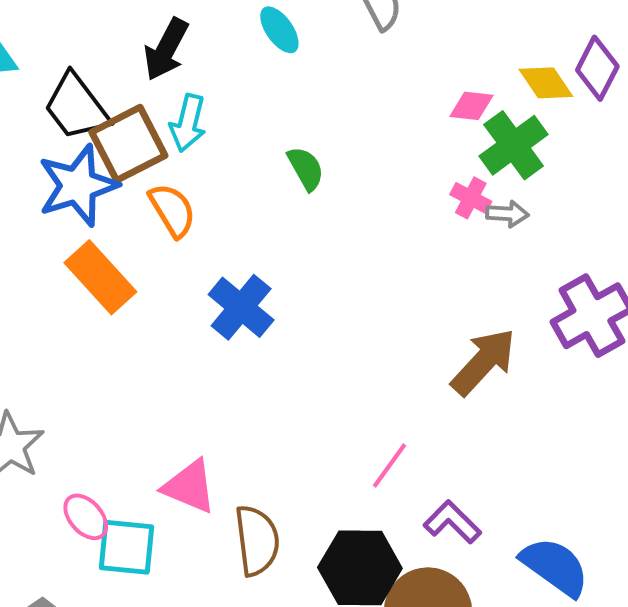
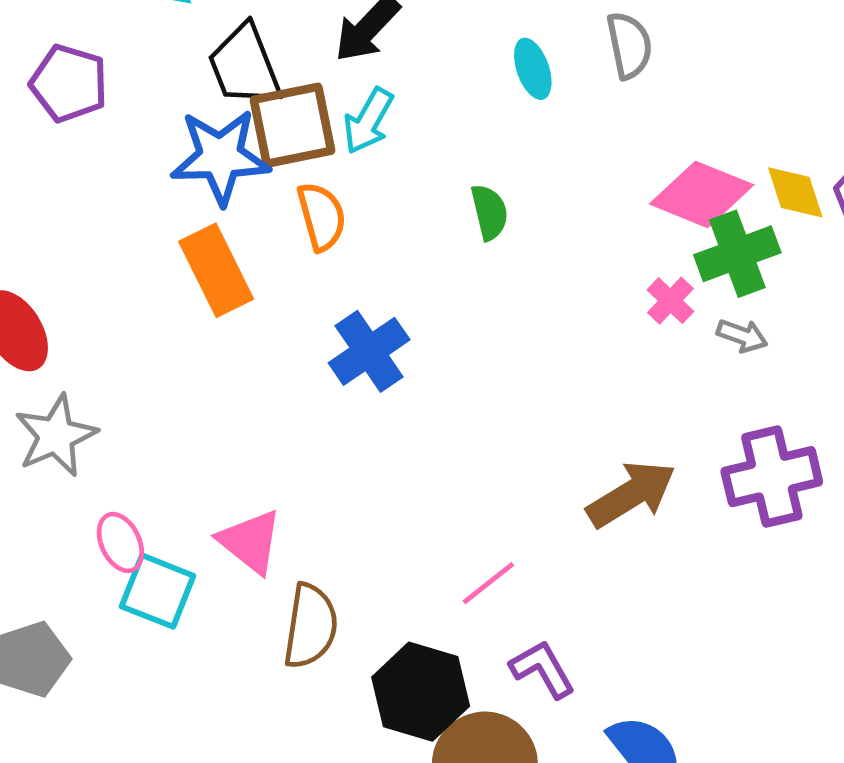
cyan ellipse: (279, 30) -> (533, 69), moved
pink diamond: (471, 106) -> (702, 194), size x1.8
gray arrow: (507, 214) -> (742, 336), moved

